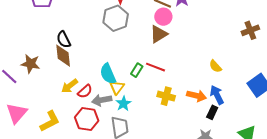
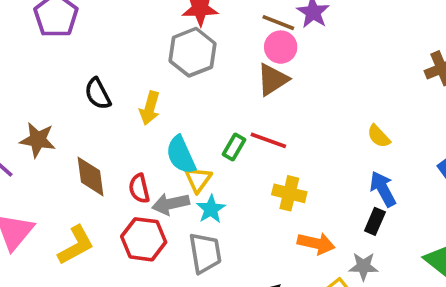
brown diamond: (63, 56) -> (91, 176), moved
yellow arrow: (70, 86) -> (150, 108), moved, turned -36
red semicircle: (85, 91) -> (139, 188), turned 119
orange arrow: (197, 96) -> (316, 243), moved

